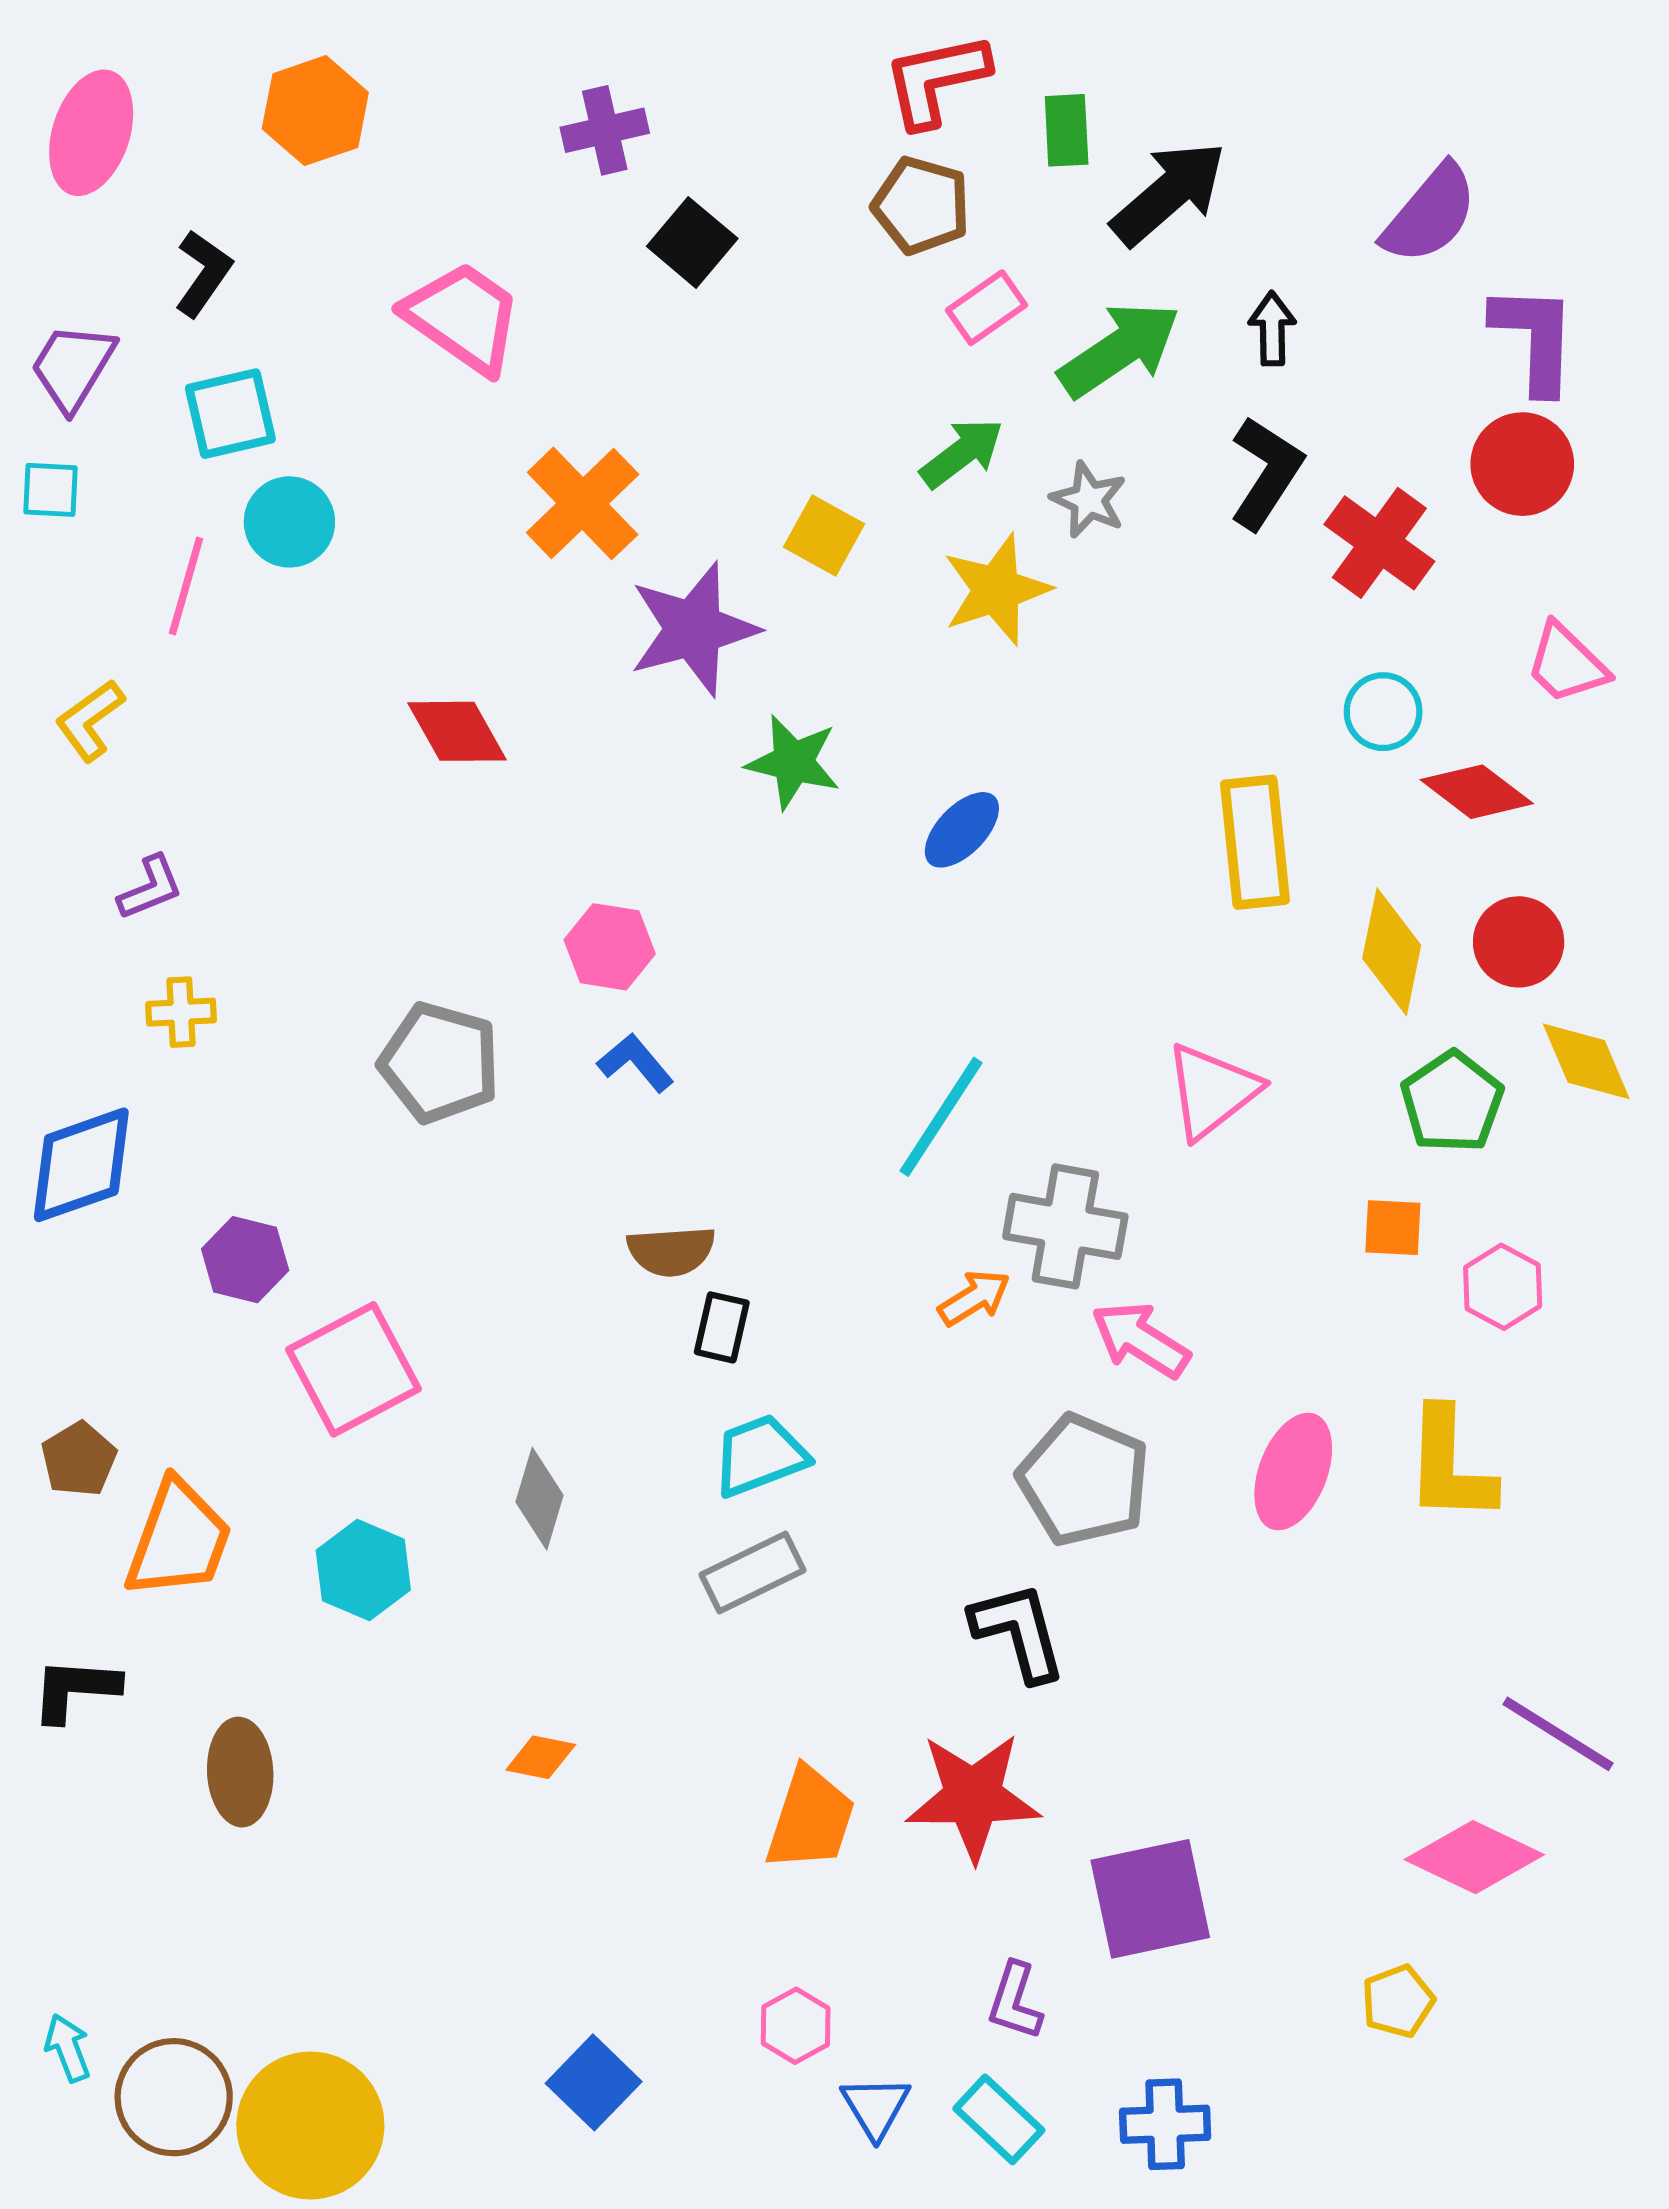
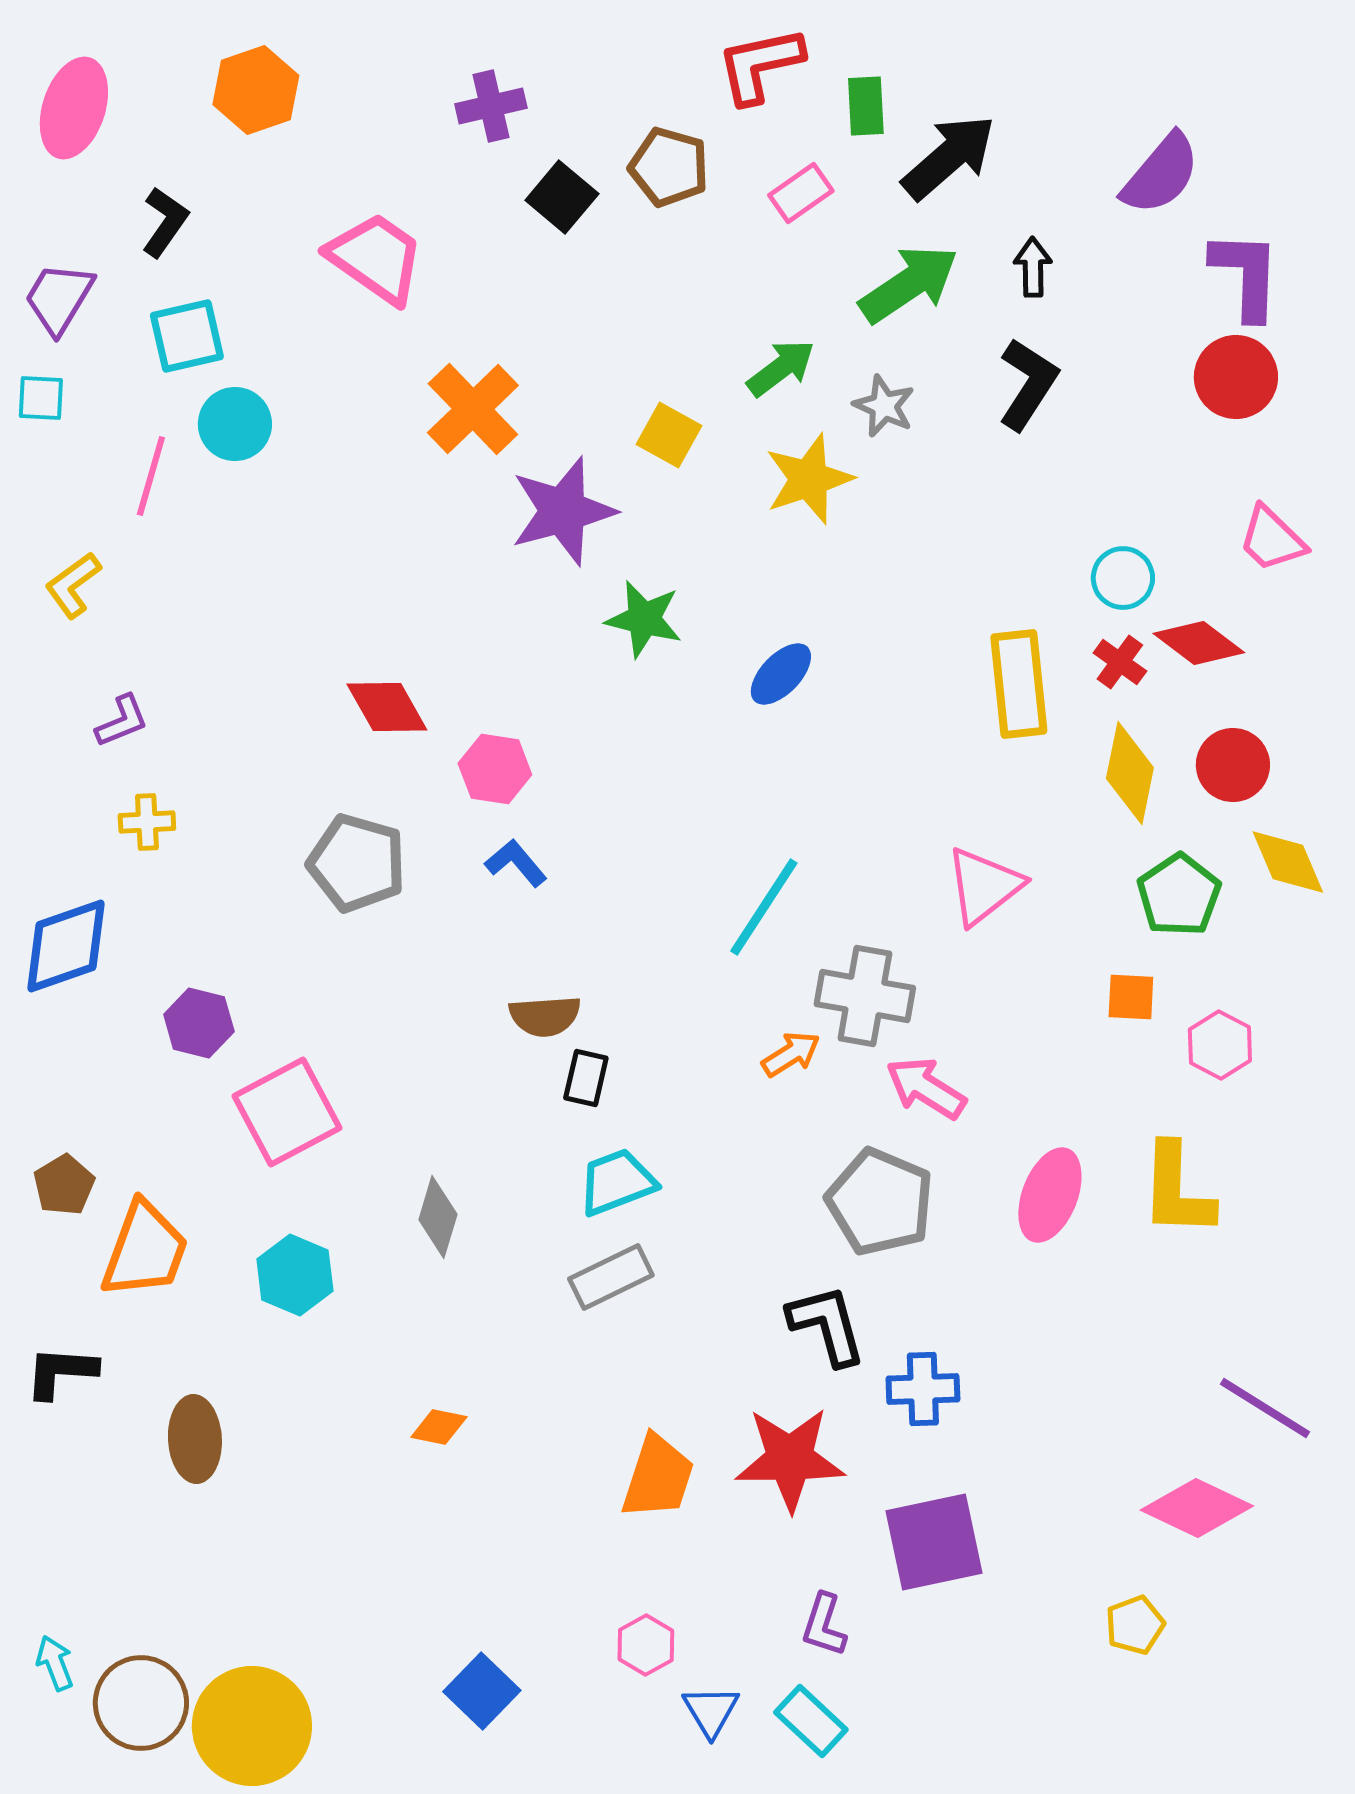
brown pentagon: (921, 205) -> (669, 167), moved
pink rectangle: (987, 308) -> (801, 193), moved
red cross: (1379, 543) -> (1120, 662), moved, size x0.6
red diamond: (457, 731) -> (387, 707), moved
blue cross: (1165, 2124) -> (923, 1389), moved

